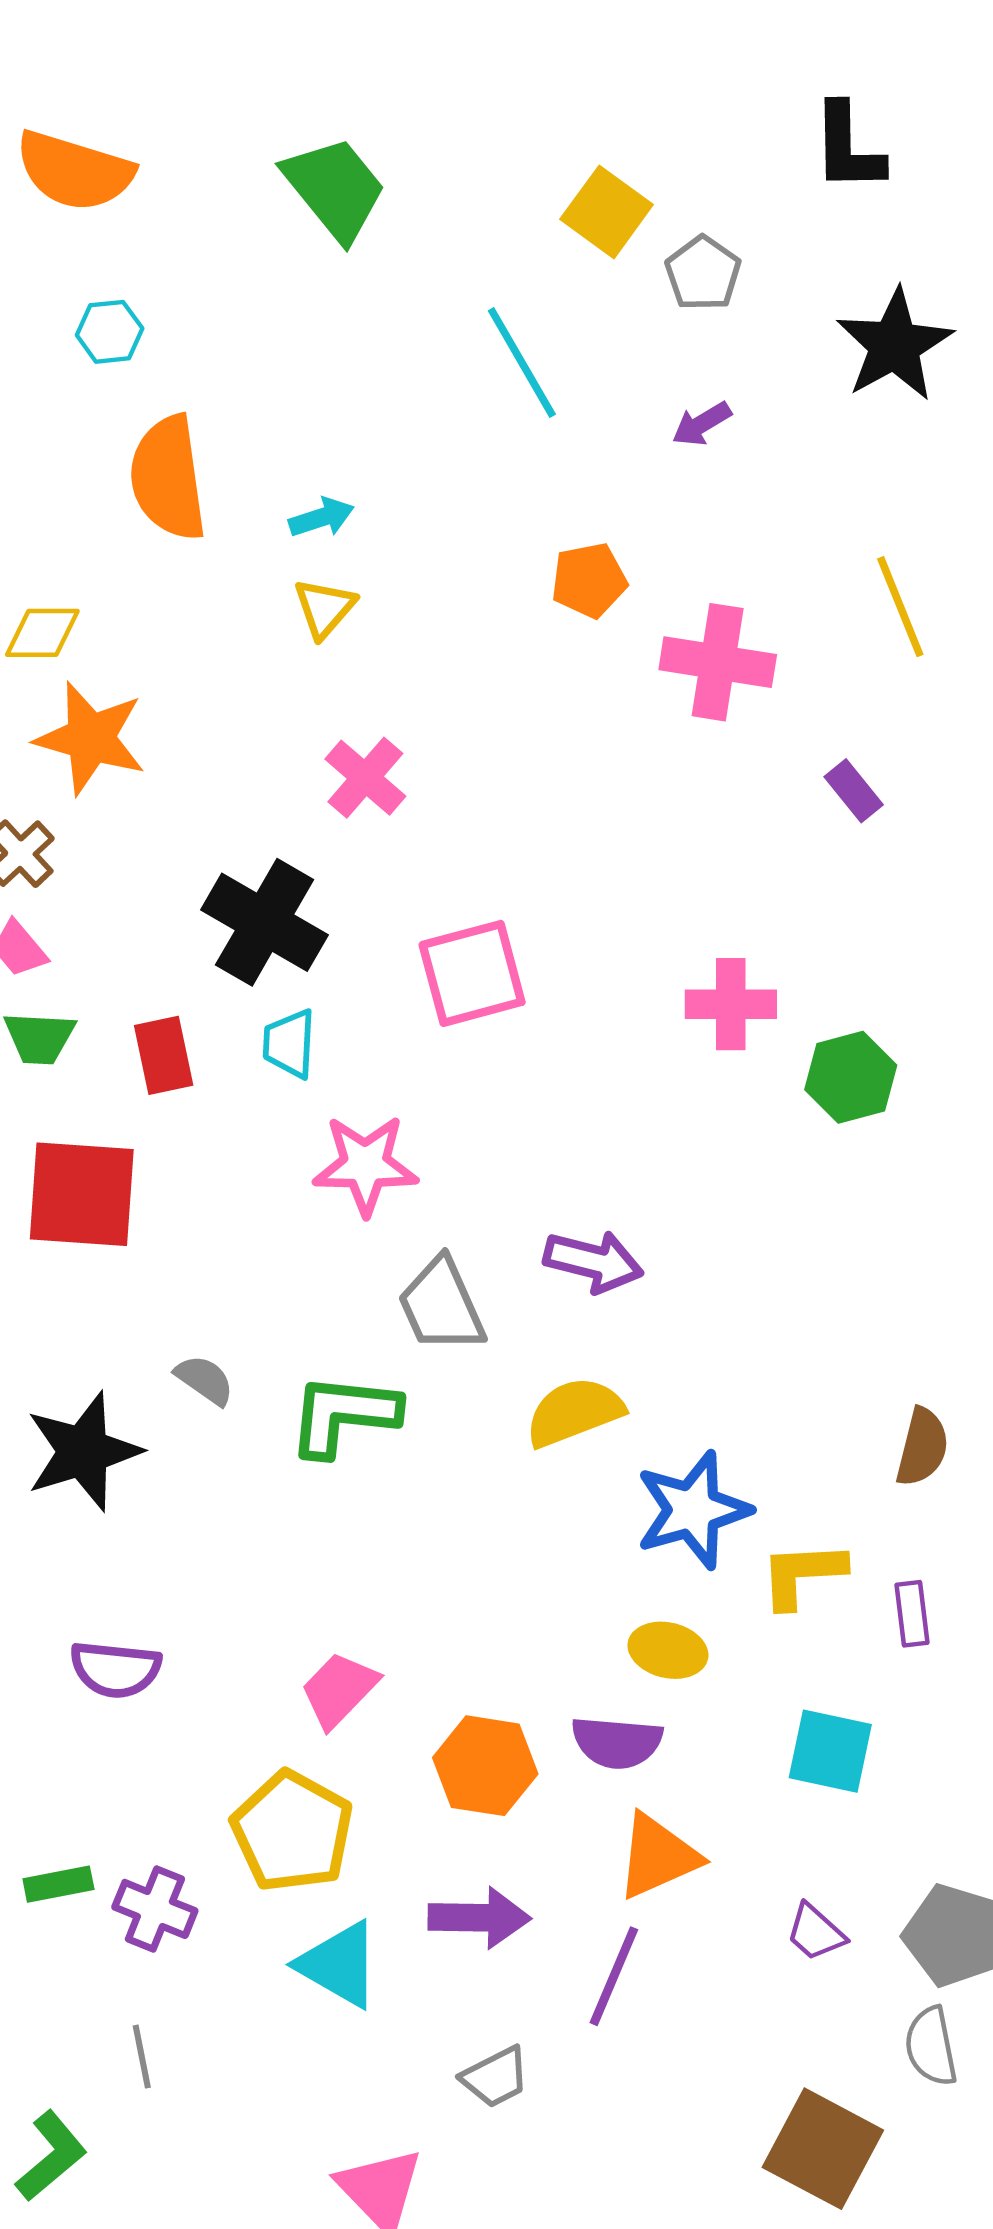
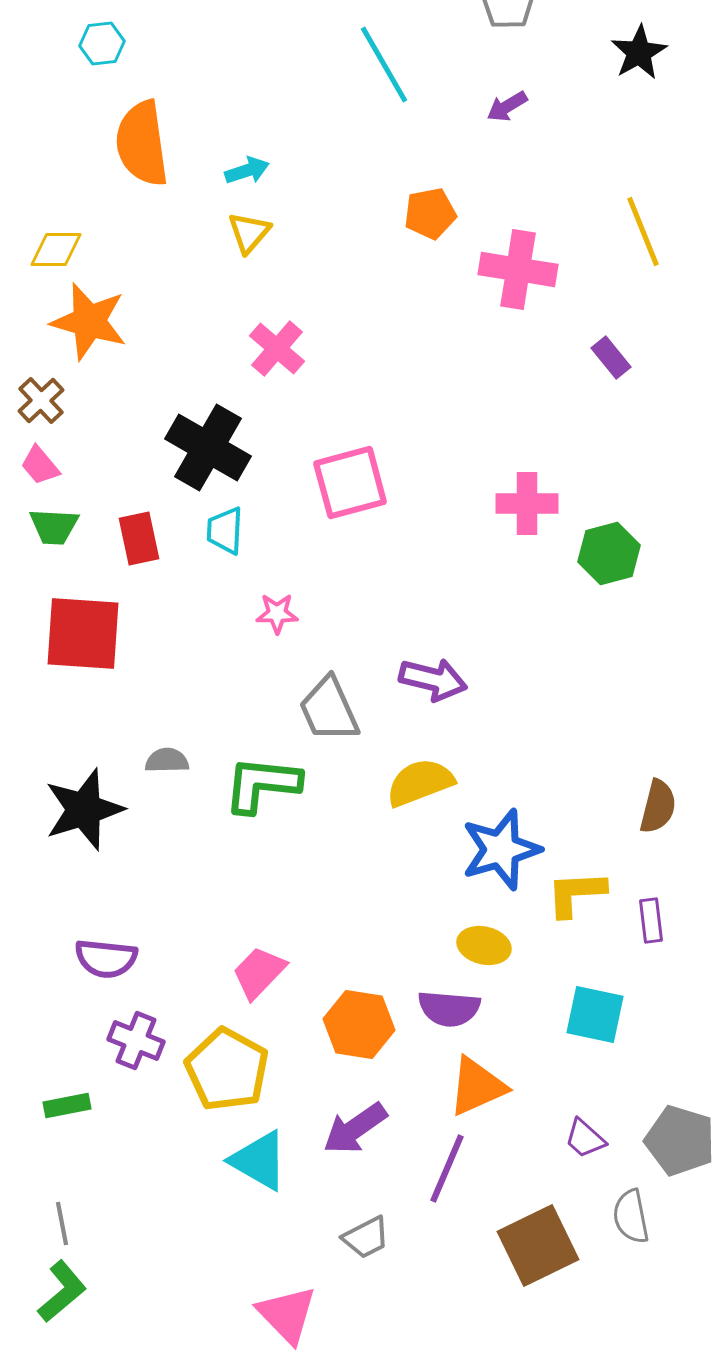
black star: (895, 345) -> (639, 52), size x0.7
pink star: (365, 1165) -> (277, 614), size x0.6
gray semicircle: (205, 1380) -> (167, 760), turned -36
purple cross: (155, 1909) -> (136, 1040), moved
purple arrow: (479, 1918) -> (355, 1128), turned 144
gray semicircle: (931, 2046) -> (631, 1216), moved
gray line: (142, 2057) -> (62, 1224), moved
brown square: (823, 2149) -> (538, 1246), moved, turned 36

